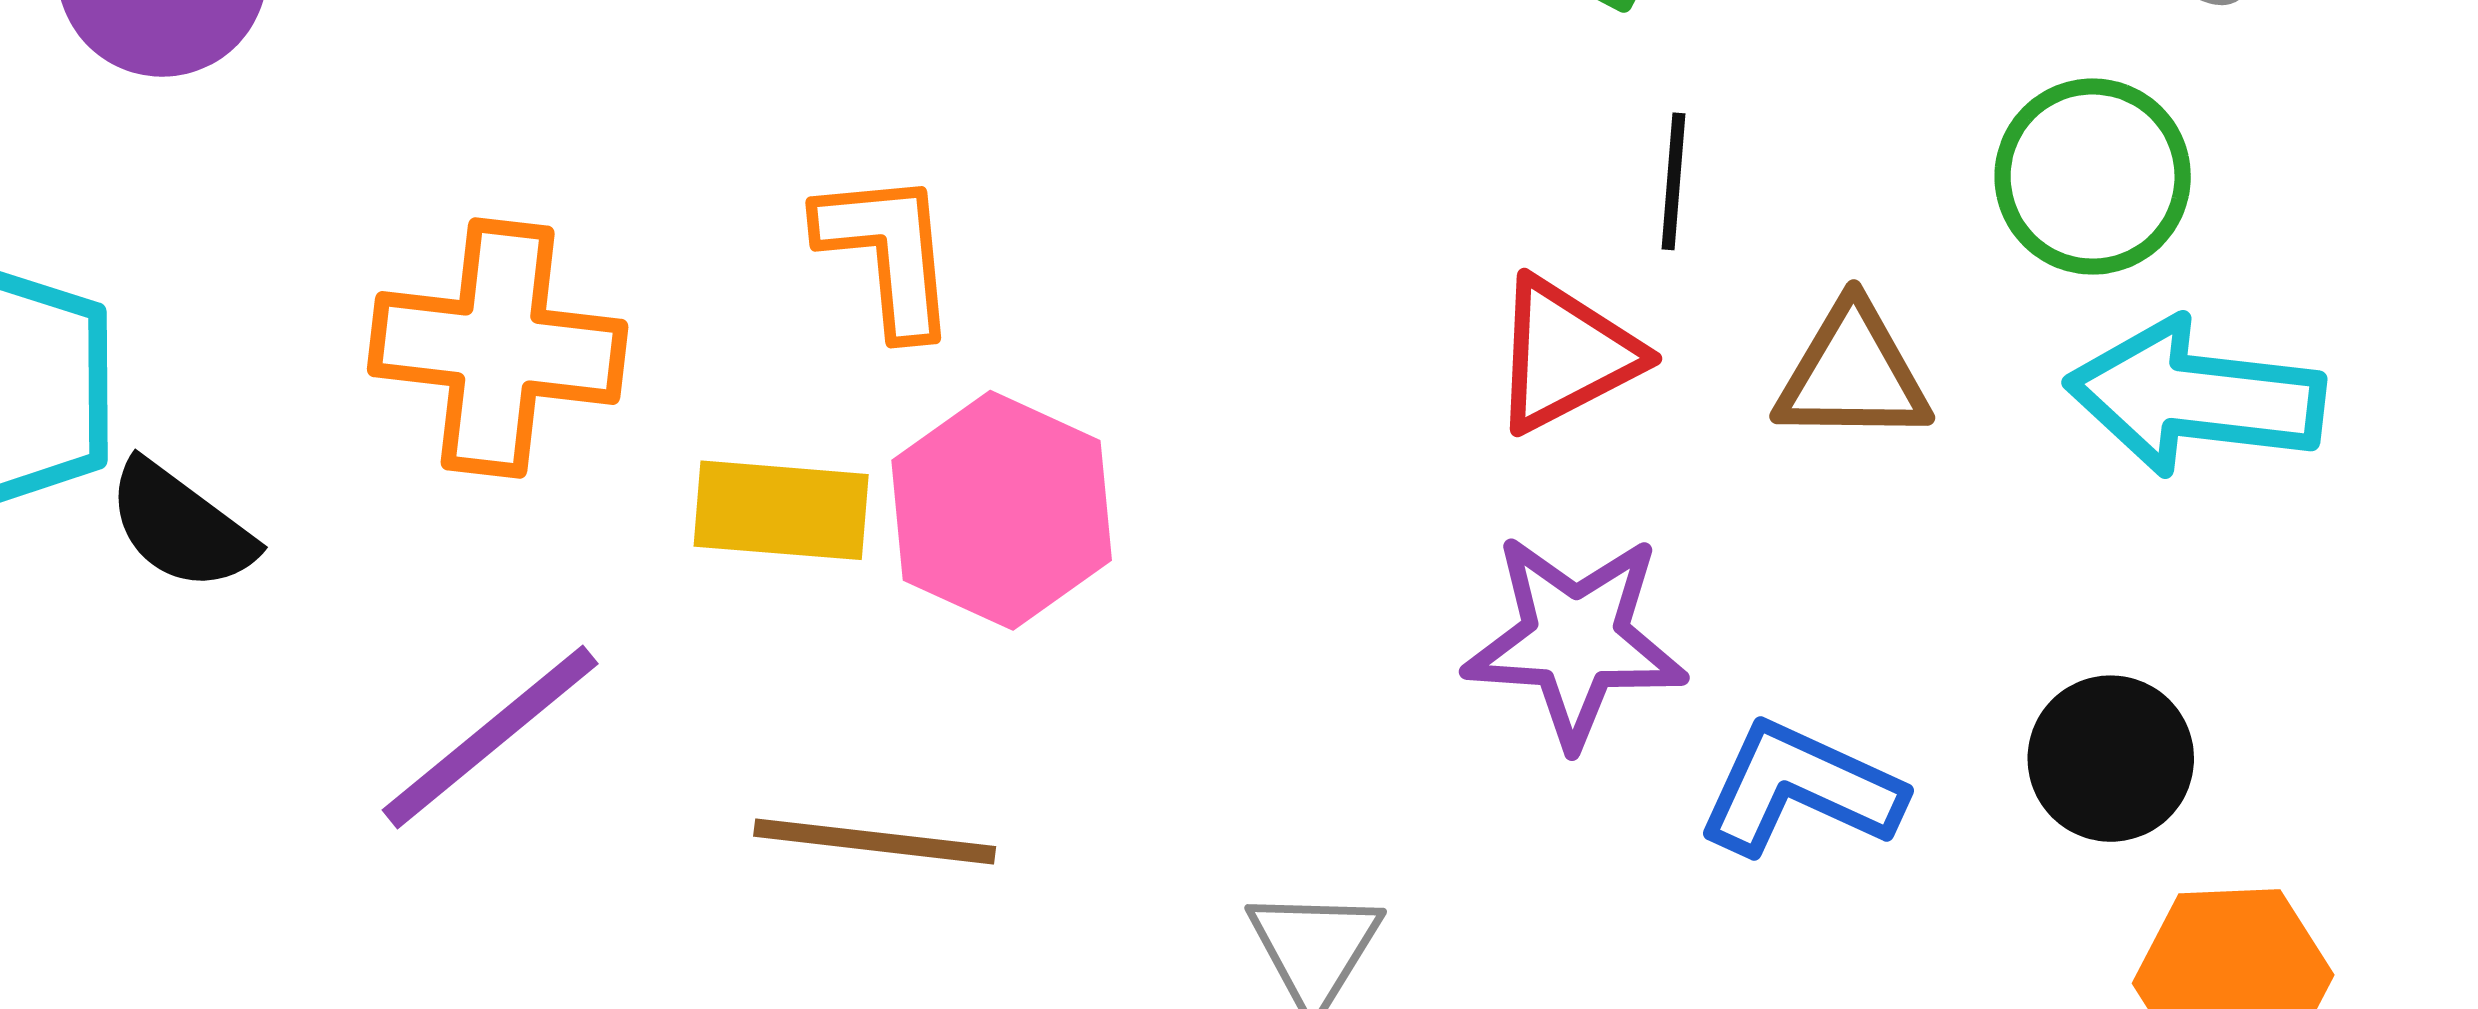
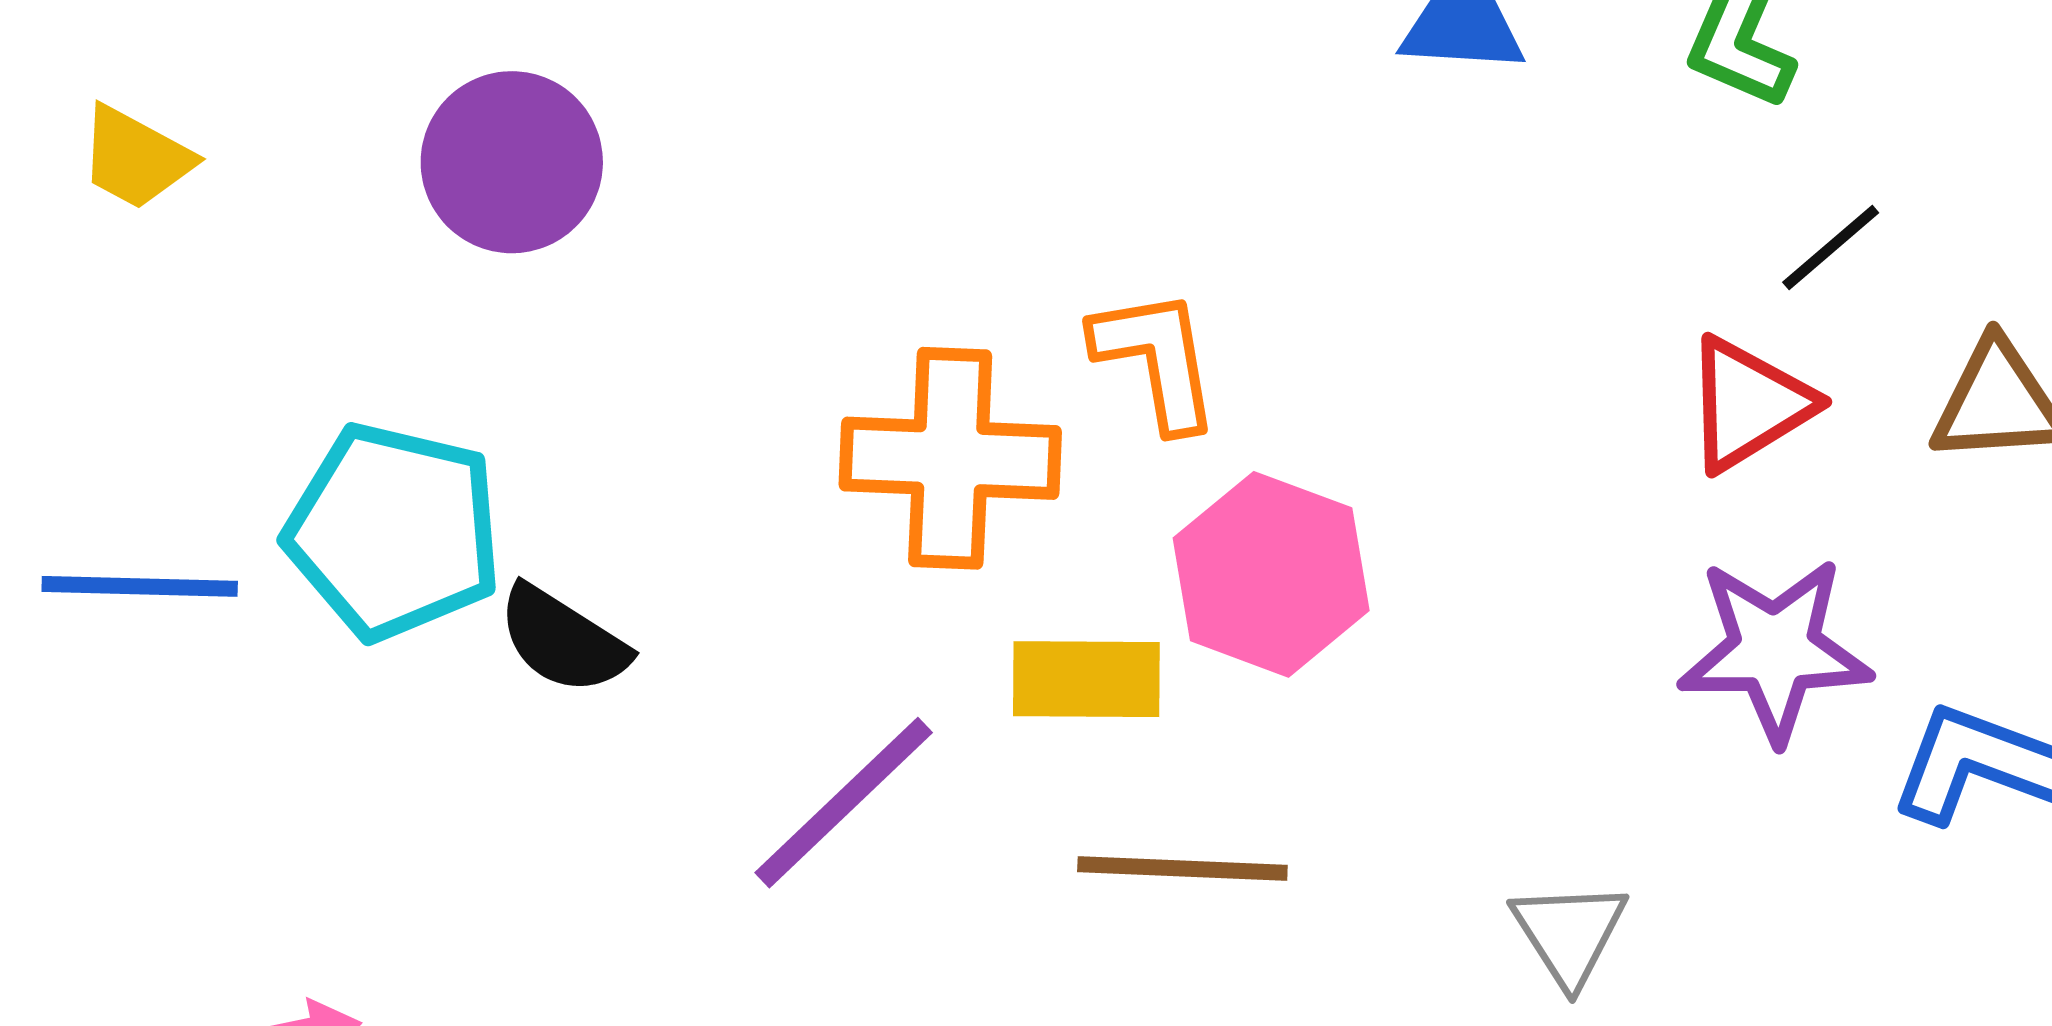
black line: (1673, 181) -> (1831, 248), turned 49
orange cross: (498, 348) -> (950, 458), moved
yellow rectangle: (781, 510) -> (1086, 679), moved

